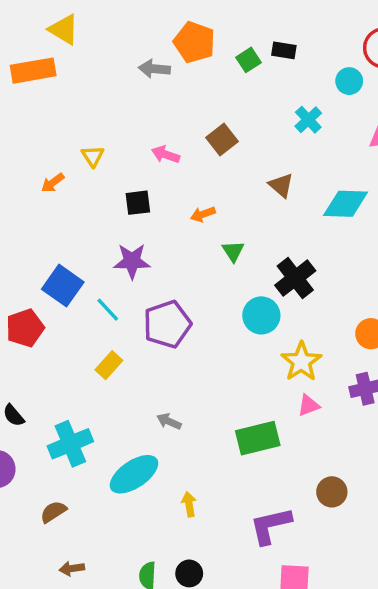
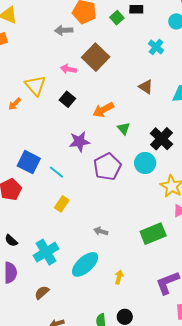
brown square: (222, 139) -> (96, 57), moved, size x1.5
pink arrow: (166, 154) -> (68, 69), moved
yellow triangle: (93, 156) -> (35, 85), size x1.6
black square: (138, 203) -> (67, 99), moved, turned -35
orange arrow: (203, 214) -> (103, 110), size x1.5
purple star: (132, 261) -> (79, 142), moved
purple pentagon: (167, 324) -> (107, 167), moved
yellow arrow: (189, 504) -> (119, 277), turned 32

